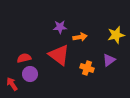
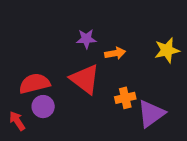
red semicircle: (24, 58) -> (34, 83), size x1.5
purple triangle: (109, 60) -> (151, 114), moved, size x1.5
orange cross: (87, 68) -> (125, 98), turned -32

